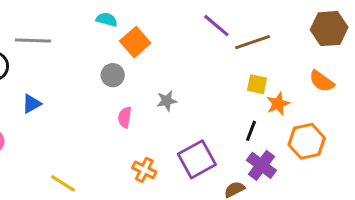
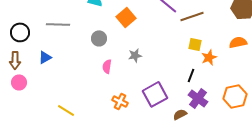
gray line: (33, 41) -> (58, 24), moved
orange square: (135, 42) -> (126, 17), moved
orange semicircle: (322, 81) -> (238, 42), turned 132
orange hexagon: (307, 141) -> (235, 96), moved

